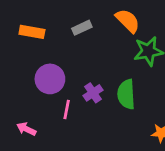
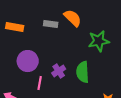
orange semicircle: (128, 21) -> (73, 18), moved
gray rectangle: (82, 28) -> (51, 24), turned 32

